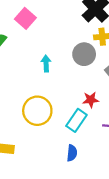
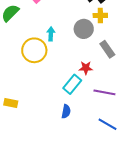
yellow circle: (37, 111) -> (34, 50), moved

